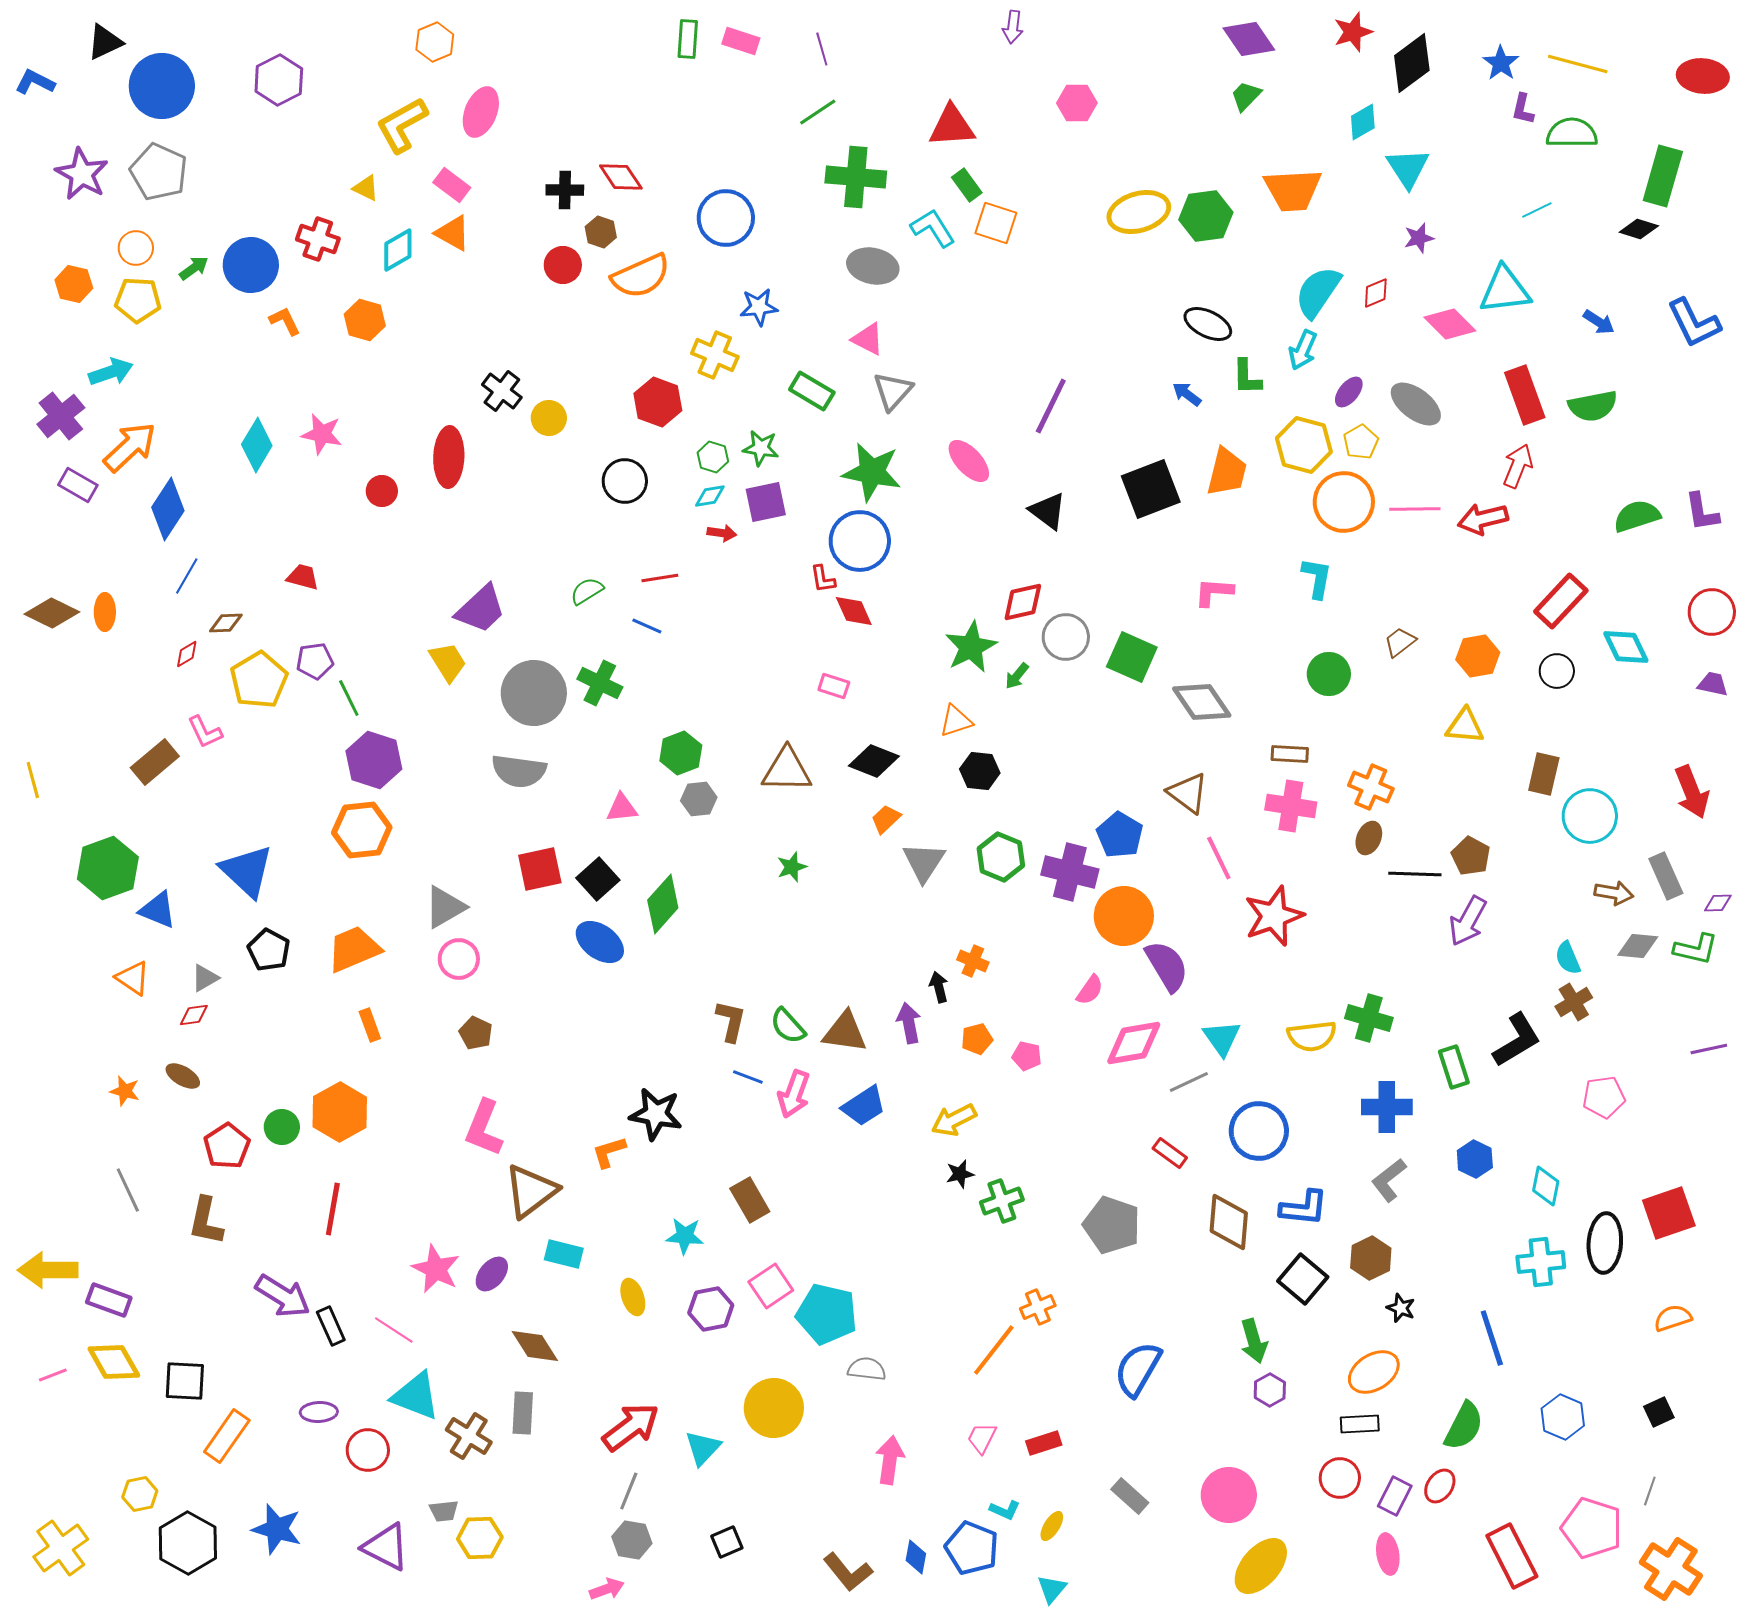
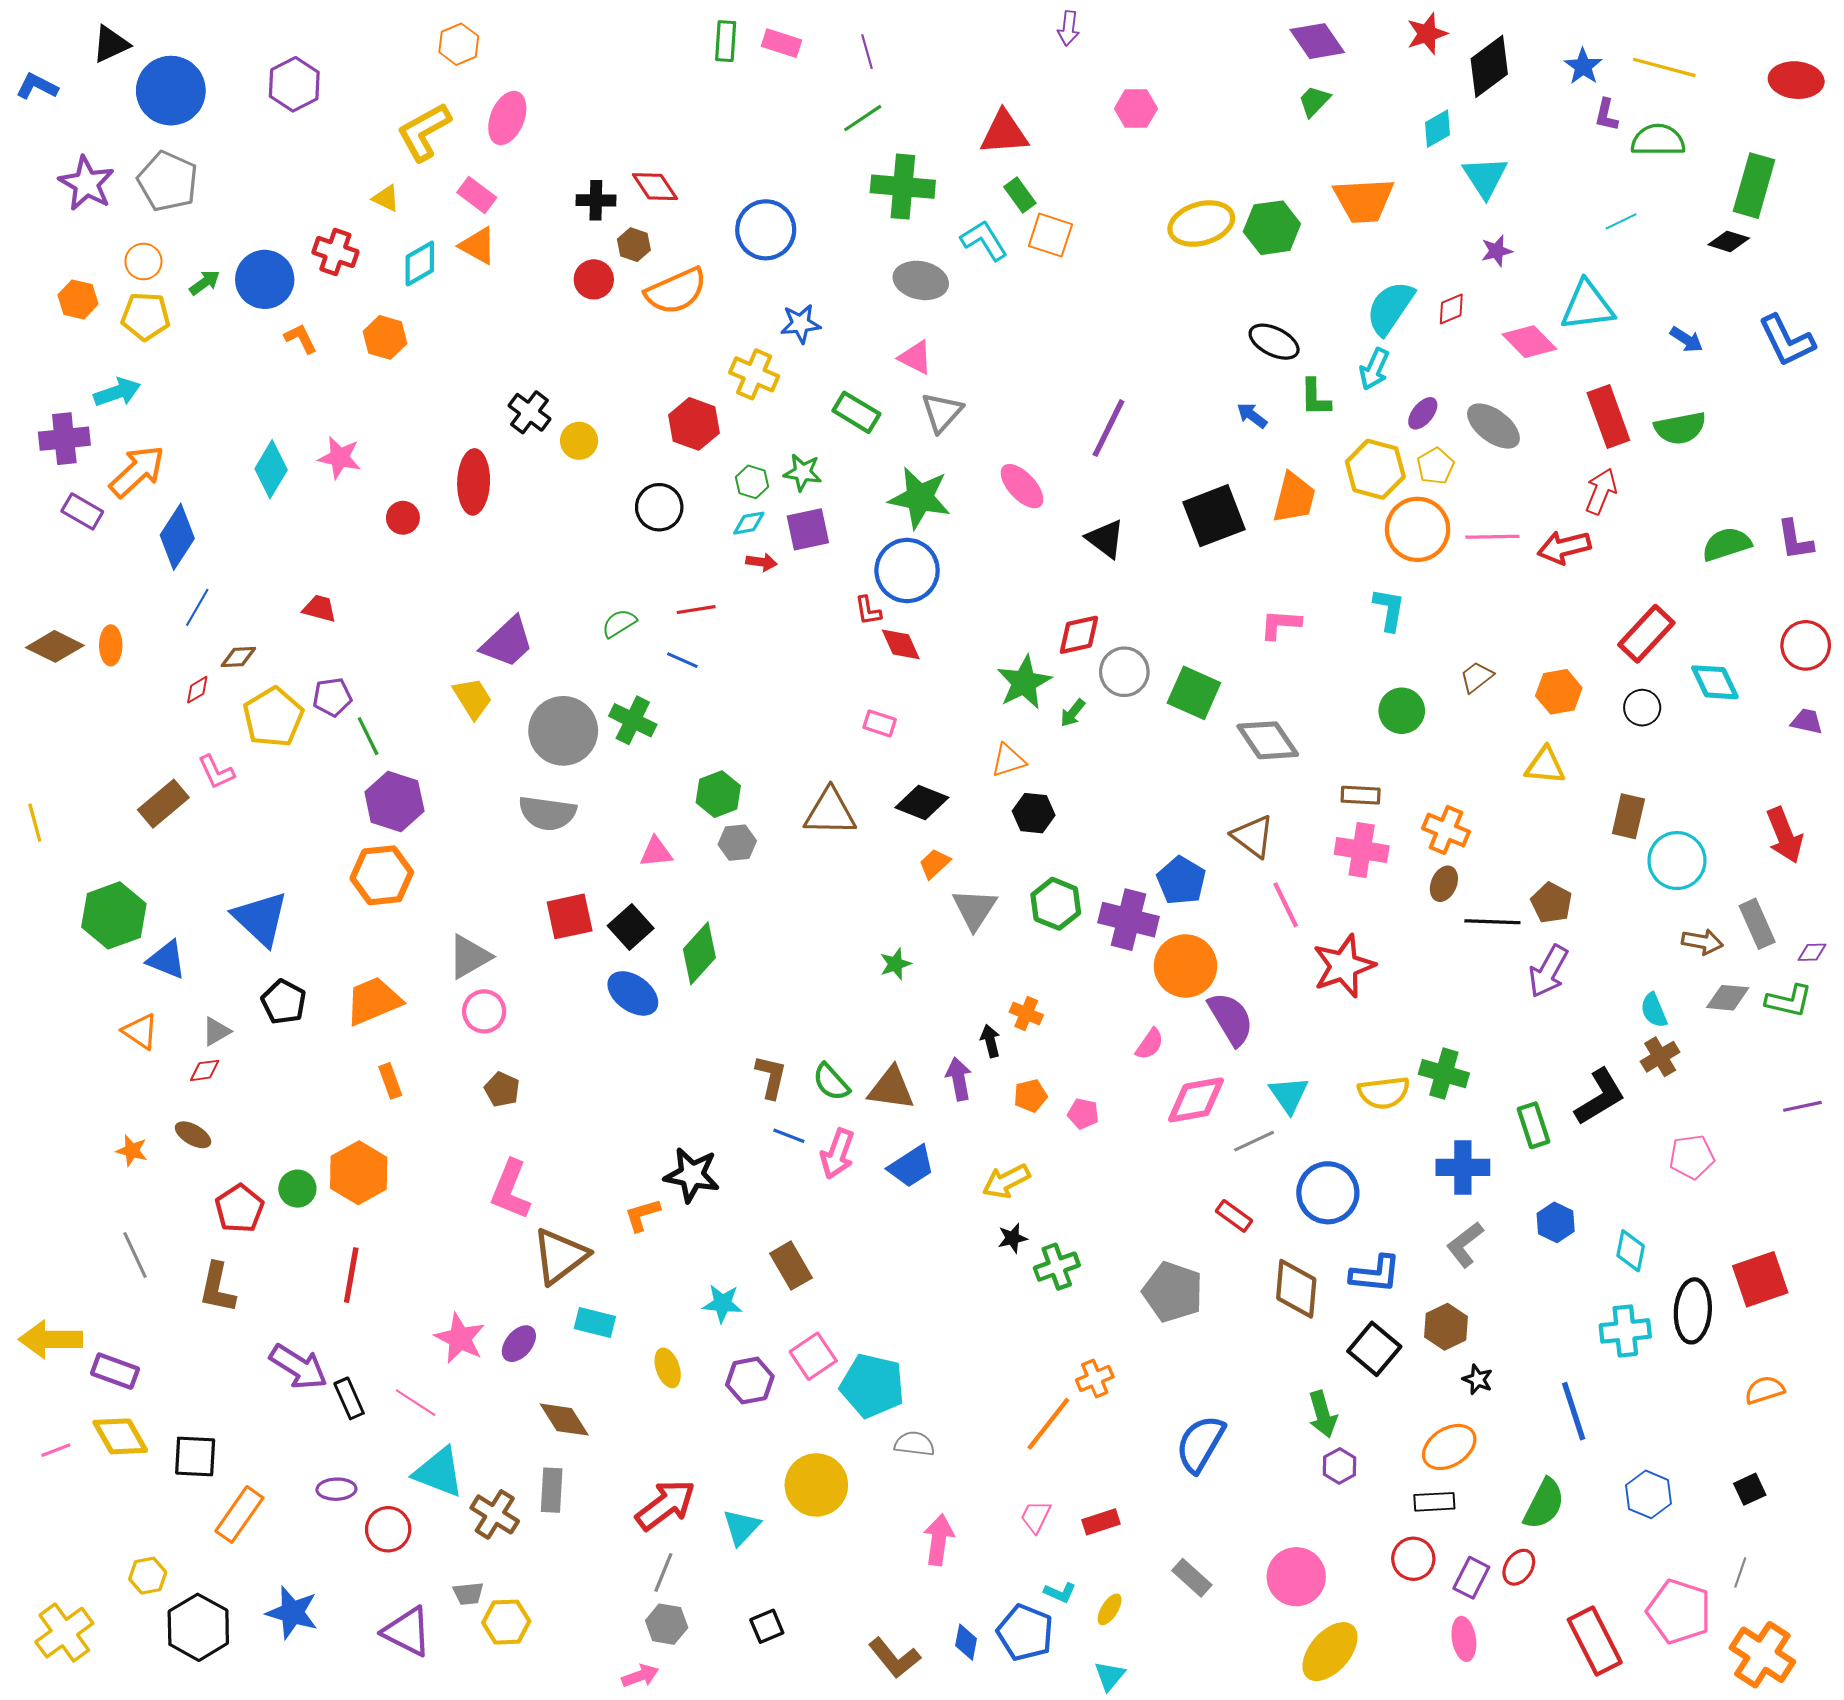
purple cross: (61, 416) -> (64, 439), turned 33
green star: (792, 867) -> (895, 964), moved

